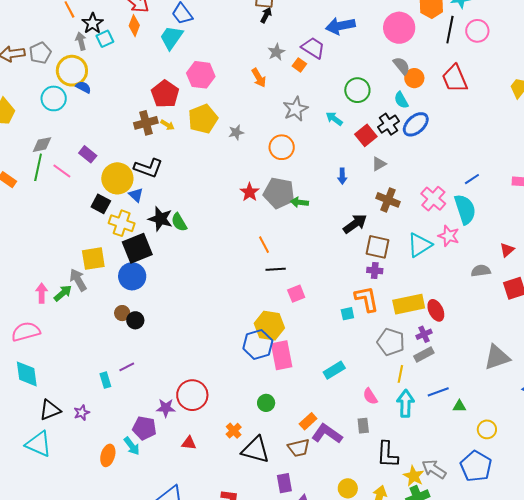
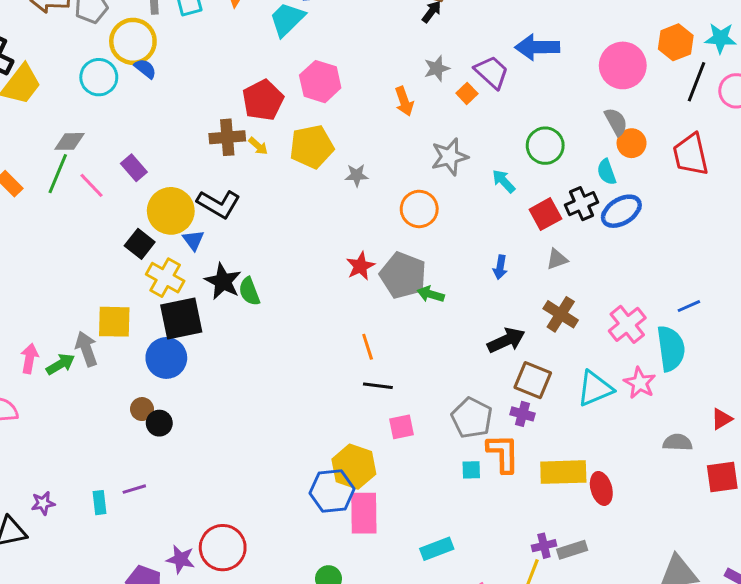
purple cross: (424, 334) -> (544, 546), moved
gray pentagon: (391, 342) -> (472, 418), moved
purple star: (82, 413) -> (43, 503), moved

